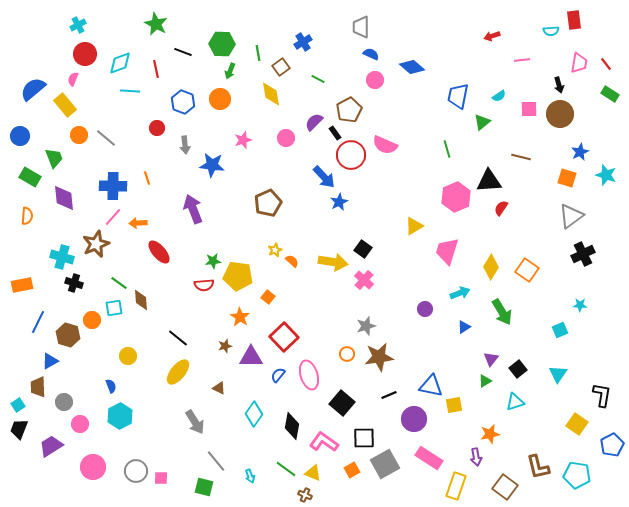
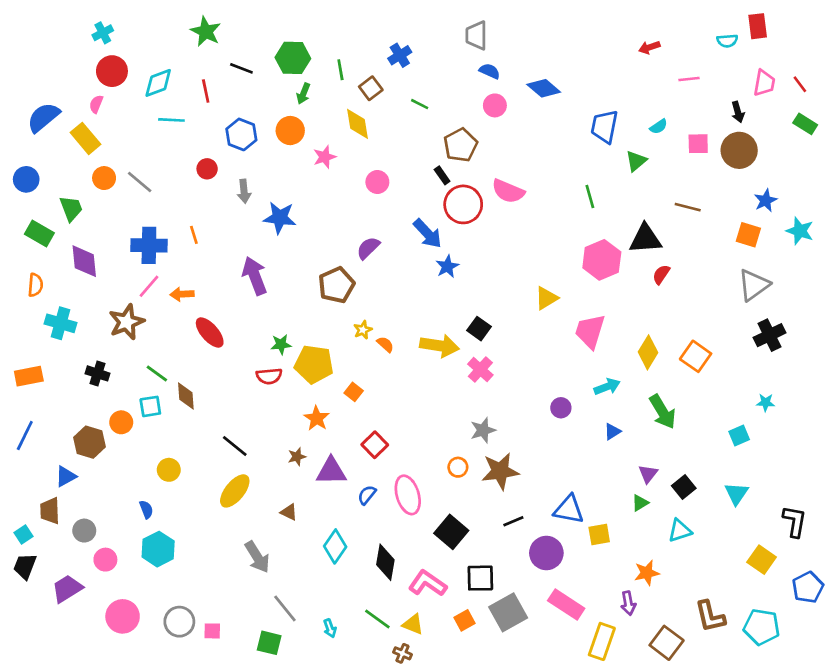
purple semicircle: (314, 122) -> (368, 248), moved
pink star: (243, 140) -> (325, 157), moved
brown pentagon: (268, 203) -> (336, 285), moved
cyan cross: (62, 257) -> (60, 323), moved
blue line: (38, 322) -> (25, 436), moved
red square: (284, 337) -> (375, 445), size x0.7

